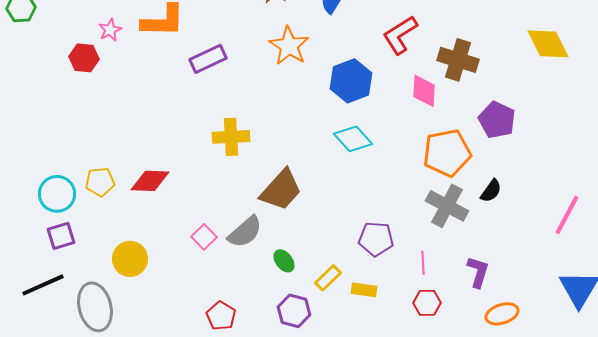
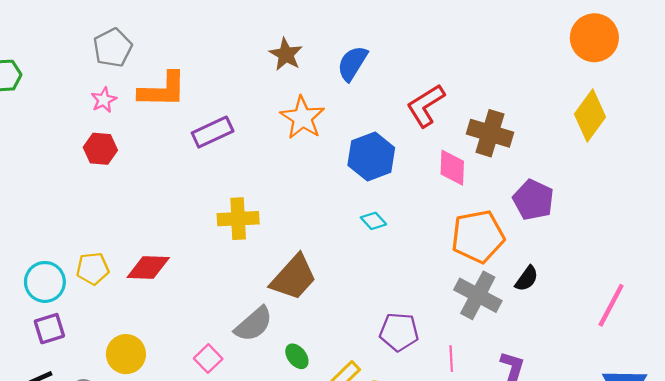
yellow diamond: (548, 44) -> (590, 115), turned 63
red hexagon: (84, 58) -> (100, 149), moved
cyan diamond: (353, 139) -> (373, 221), size x0.6
pink square: (204, 237) -> (208, 359), moved

